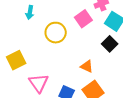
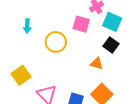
pink square: (83, 19) -> (81, 24), turned -30
orange triangle: (87, 66) -> (97, 64), moved

